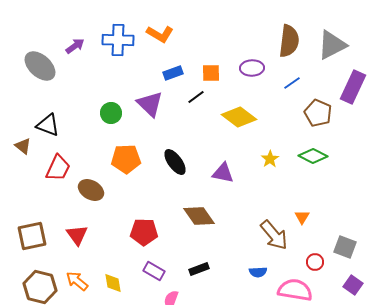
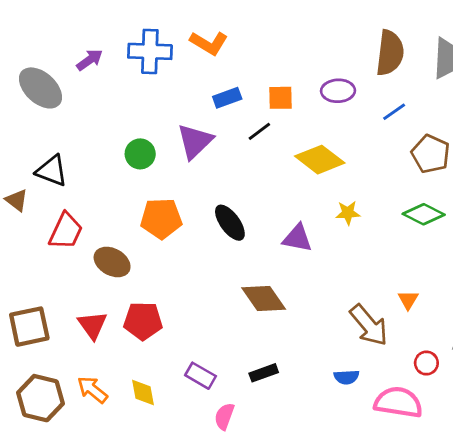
purple triangle: (150, 104) -> (195, 141), turned 32
yellow star: (270, 159) -> (348, 213), moved, turned 30
red pentagon: (144, 232) -> (143, 321), moved

